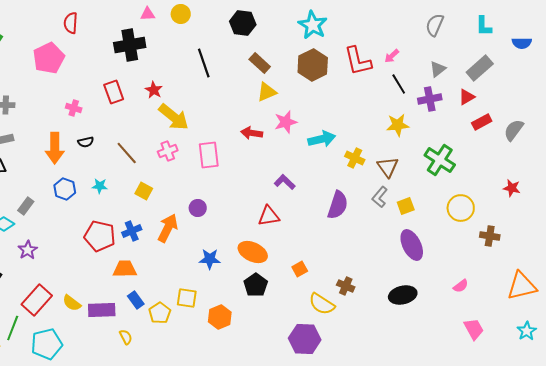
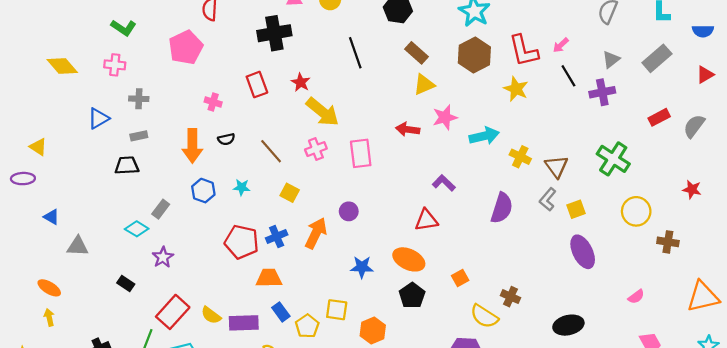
red triangle: (467, 97) -> (705, 75), moved
yellow star: (398, 125) -> (516, 89), moved, turned 30
black ellipse: (403, 295) -> (568, 325), moved

